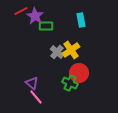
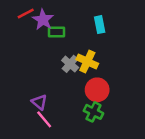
yellow cross: (71, 50) -> (87, 62), turned -30
green cross: (70, 83) -> (93, 112), moved

